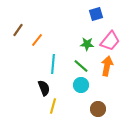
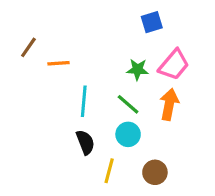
orange line: (37, 40) -> (58, 63), turned 48
black semicircle: (44, 88) -> (85, 142), moved
yellow line: (53, 106) -> (109, 171), moved

